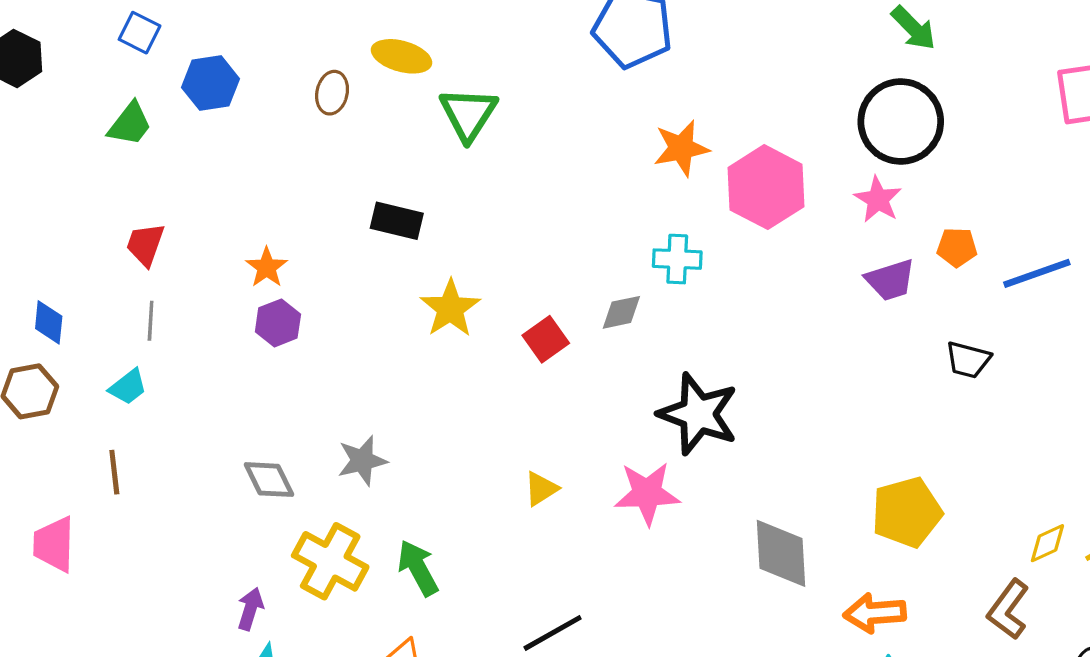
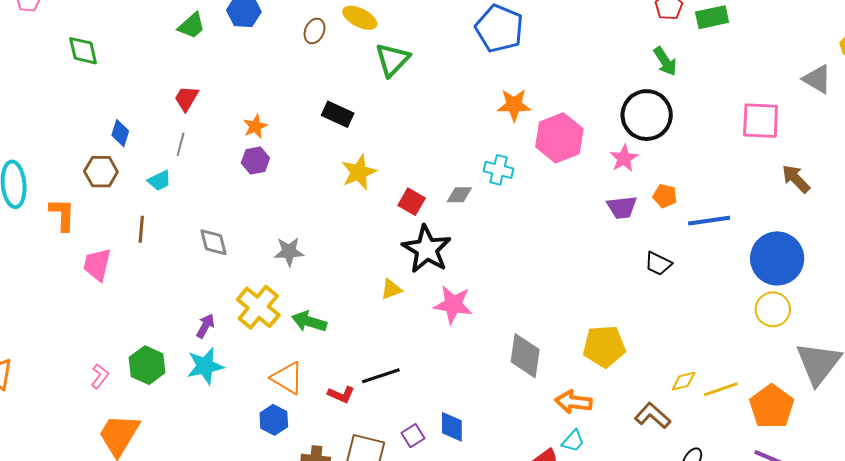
red square: (546, 339) -> (412, 202), turned -36
black star: (698, 414) -> (427, 249), moved
gray diamond: (269, 480) -> (213, 242), moved
green arrow: (418, 568) -> (309, 322), turned -56
brown L-shape: (1008, 609) -> (653, 416), turned 84

